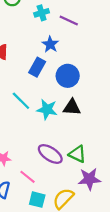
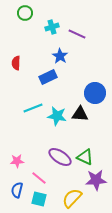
blue rectangle: (37, 67) -> (48, 77), turned 36
blue circle: (68, 76) -> (95, 93), moved
cyan line: (21, 101) -> (33, 108), turned -66
cyan square: (37, 200) -> (39, 199), moved

